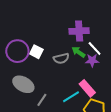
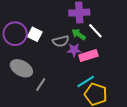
purple star: (92, 60) -> (74, 50), moved
pink rectangle: (87, 88) -> (88, 56), moved, turned -66
cyan line: (71, 97) -> (86, 82), moved

